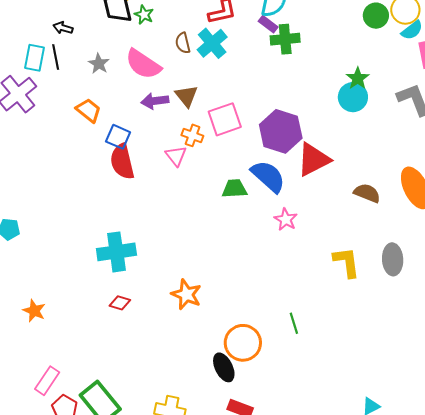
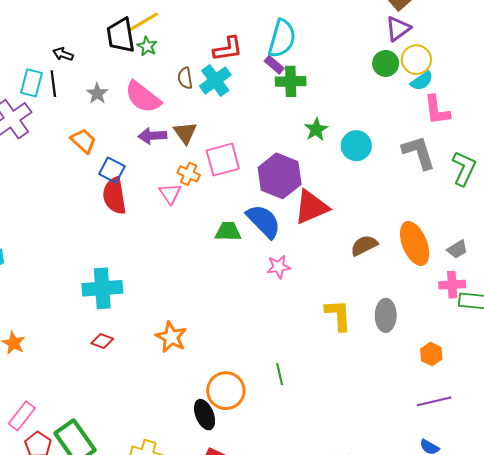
green star: (358, 78) -> (316, 129), moved
brown semicircle: (367, 193) -> (364, 245), turned -52
pink star: (286, 219) -> (279, 267), turned 30

